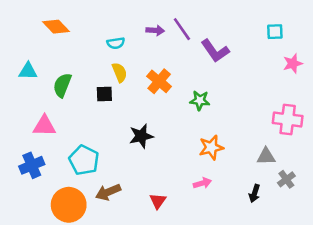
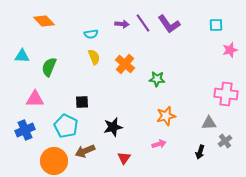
purple L-shape: (215, 51) -> (169, 24), moved
black square: (104, 94) -> (82, 102), moved
black star: (141, 136) -> (113, 127), moved

